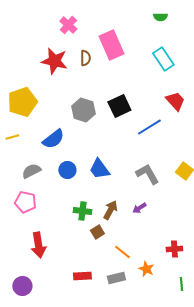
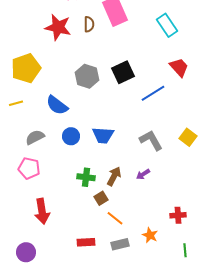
blue semicircle: (53, 139) -> (57, 105), turned 75
blue trapezoid: (99, 169) -> (103, 135), turned -50
orange line: (122, 252) -> (115, 218), moved

